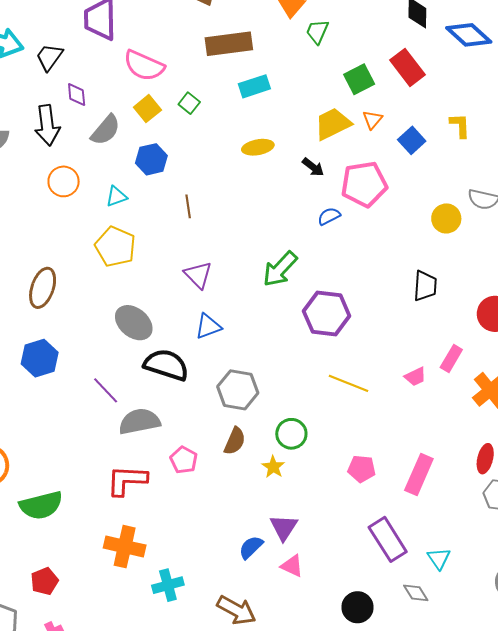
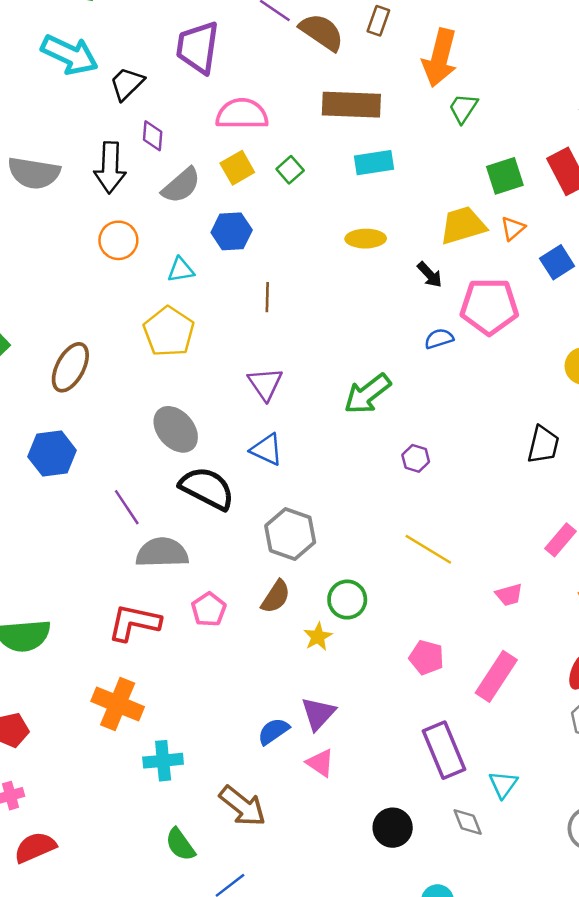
pink semicircle: (144, 66) -> (242, 114), turned 147
purple hexagon: (327, 314) -> (416, 458), size x0.5
blue triangle: (208, 326) -> (267, 449), turned 36
pink trapezoid: (415, 377) -> (509, 595), moved

